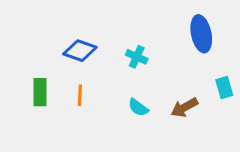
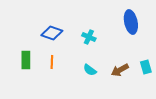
cyan rectangle: (224, 88) -> (146, 67), moved

